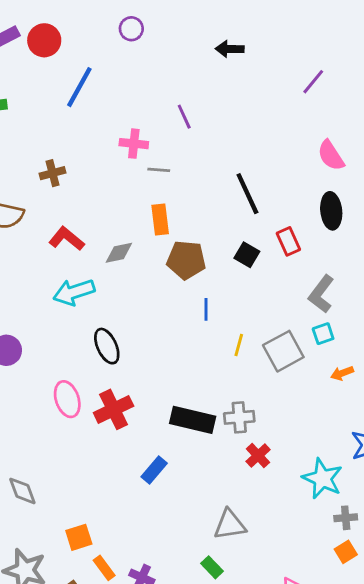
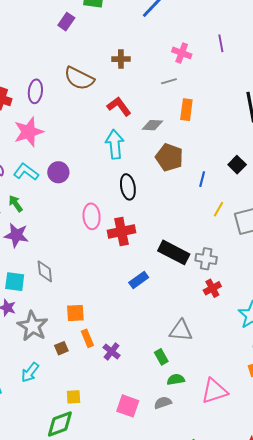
gray line: (159, 170) -> (169, 81), moved, turned -35
black square: (247, 255) -> (237, 165), moved
brown pentagon: (186, 260) -> (169, 157), moved
cyan arrow: (74, 292) -> (115, 144), turned 88

